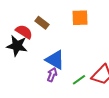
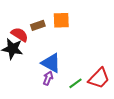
orange square: (80, 18) -> (61, 20), moved
brown rectangle: (42, 23) -> (38, 25), turned -56

